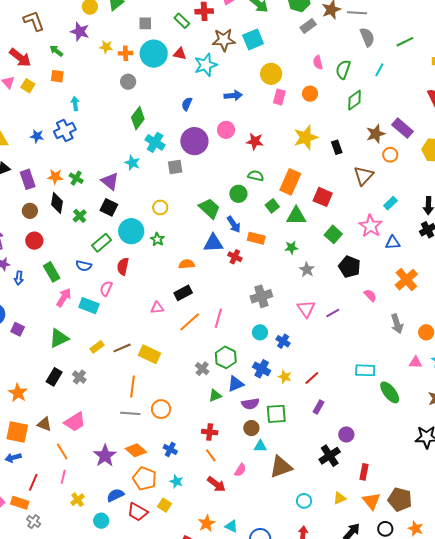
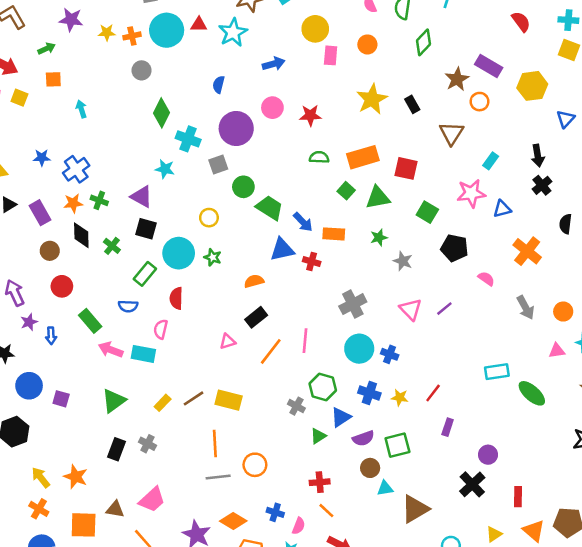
green arrow: (56, 51) -> (46, 49), turned 128
blue cross: (65, 130) -> (76, 169), moved
orange rectangle: (290, 182) -> (363, 157), turned 60
green circle: (238, 194) -> (243, 187), moved
pink star: (371, 226) -> (471, 193), turned -30
pink arrow: (64, 298) -> (111, 350), turned -90
cyan circle: (260, 332) -> (359, 349), size x1.5
pink semicircle: (240, 470) -> (299, 526), moved

